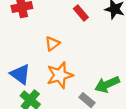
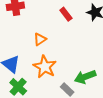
orange star: (60, 75) -> (45, 67), turned -30

